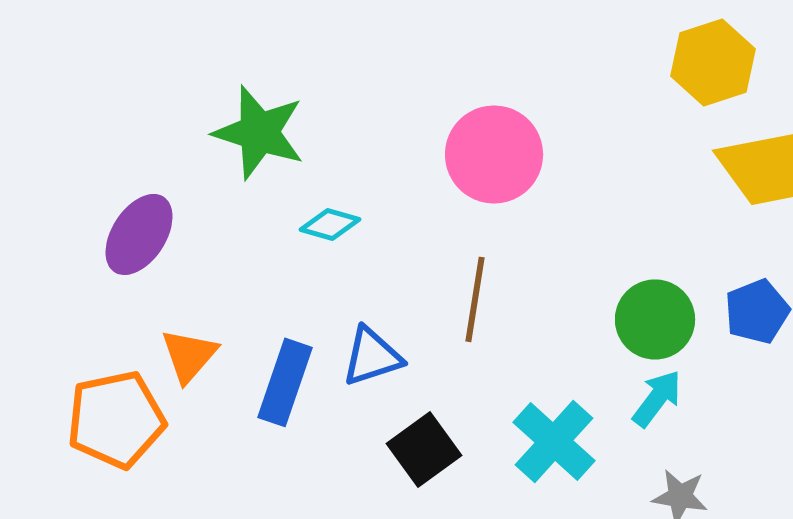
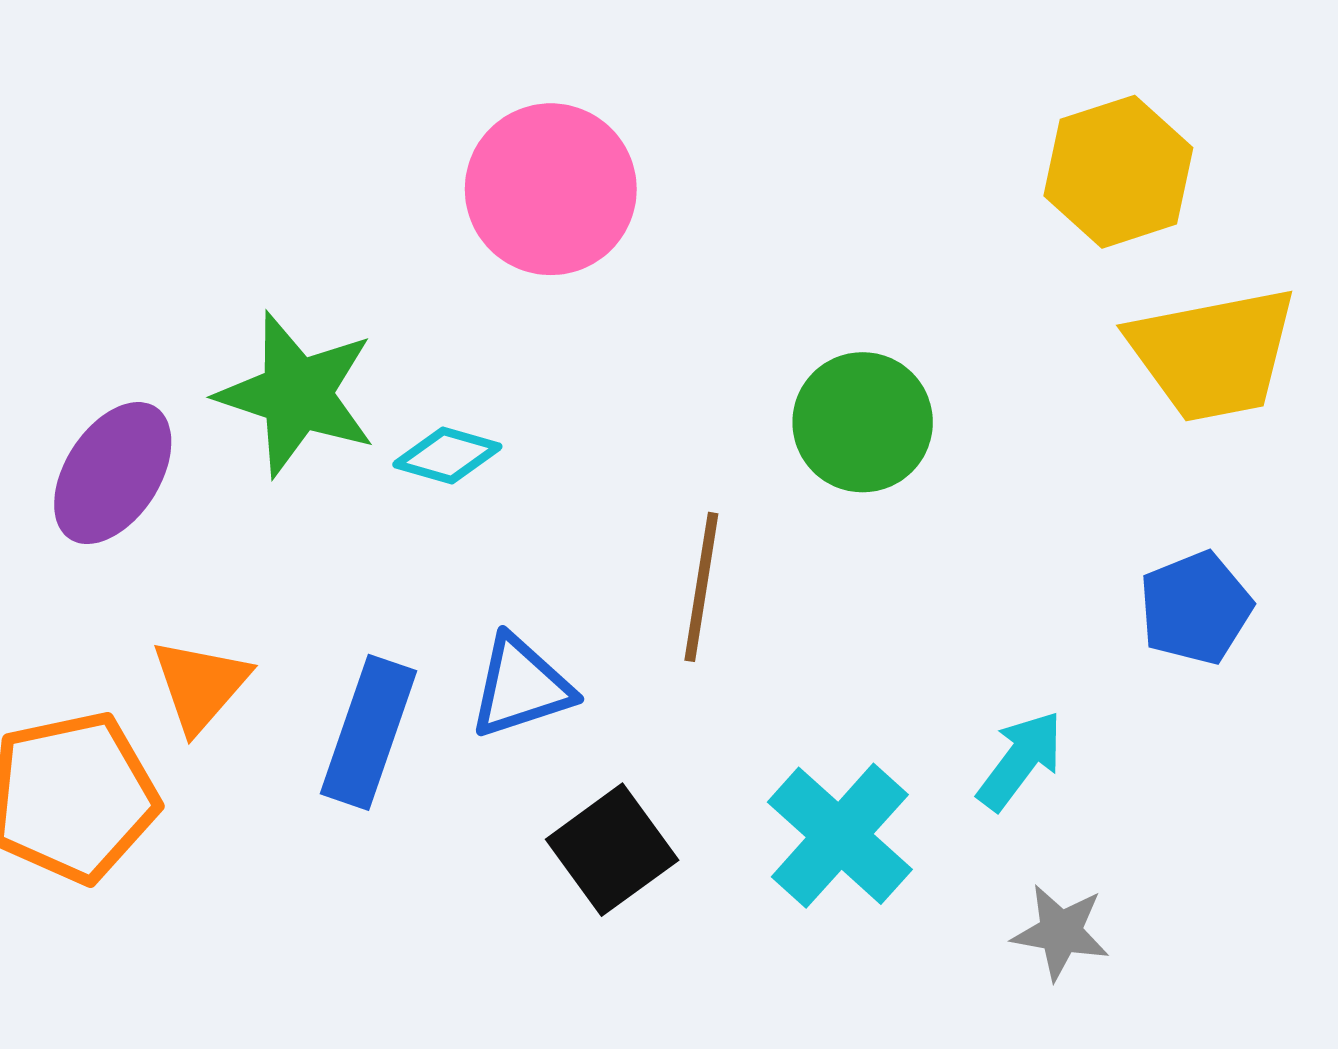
green star: (259, 132) -> (297, 394), moved
pink circle: (494, 154) -> (551, 189), moved
green circle: (655, 319) -> (863, 422), moved

